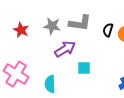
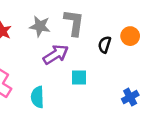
gray L-shape: (80, 23) -> (74, 23), turned -90
black semicircle: (108, 30) -> (105, 45), moved

